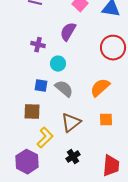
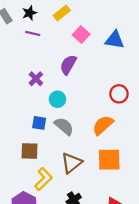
purple cross: (38, 45) -> (36, 79), turned 32
red circle: (113, 48) -> (119, 94), moved, size x0.7
orange square: (106, 120) -> (109, 160), size x1.6

